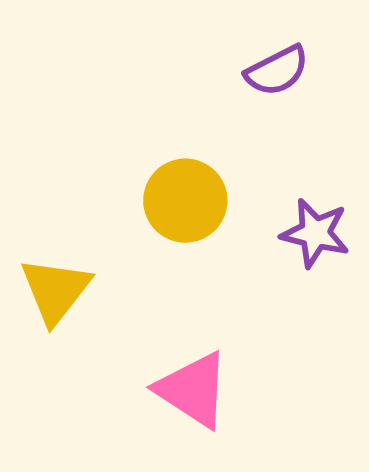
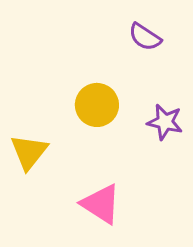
purple semicircle: (277, 71) -> (145, 37), turned 60

